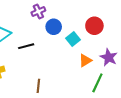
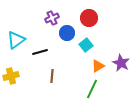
red circle: (94, 26) -> (89, 18), moved
green line: (97, 83) -> (92, 89), moved
brown line: (38, 86) -> (52, 76), moved

